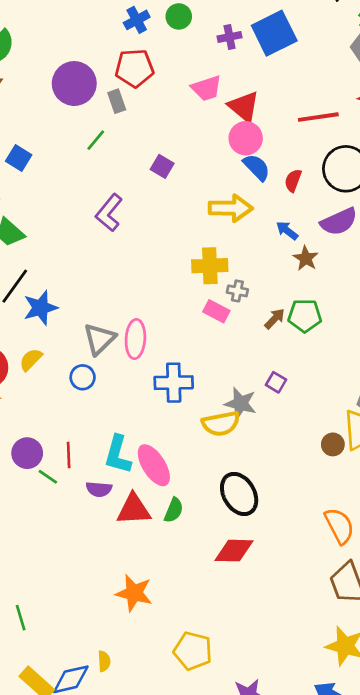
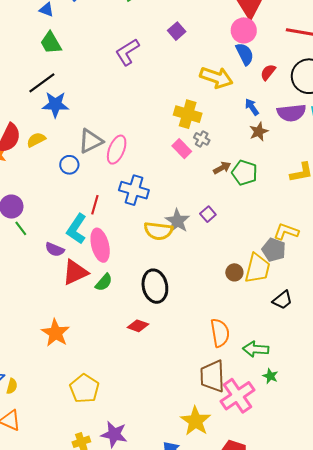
red line: (69, 455) -> (95, 205), moved
red triangle: (134, 509) -> (75, 272), turned -40
red diamond: (234, 551) -> (138, 326), size x0.7
yellow semicircle: (104, 661) -> (12, 386), moved

